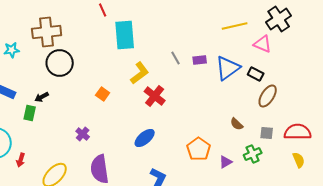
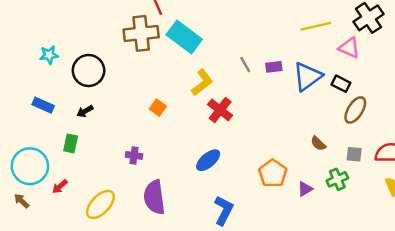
brown cross: (47, 32) -> (141, 33), moved
cyan rectangle: (125, 35) -> (184, 37), turned -48
black circle: (60, 63) -> (89, 70), moved
green rectangle: (30, 113) -> (71, 143), moved
purple cross: (83, 134) -> (134, 155), turned -32
red arrow: (21, 160) -> (60, 187), turned 32

